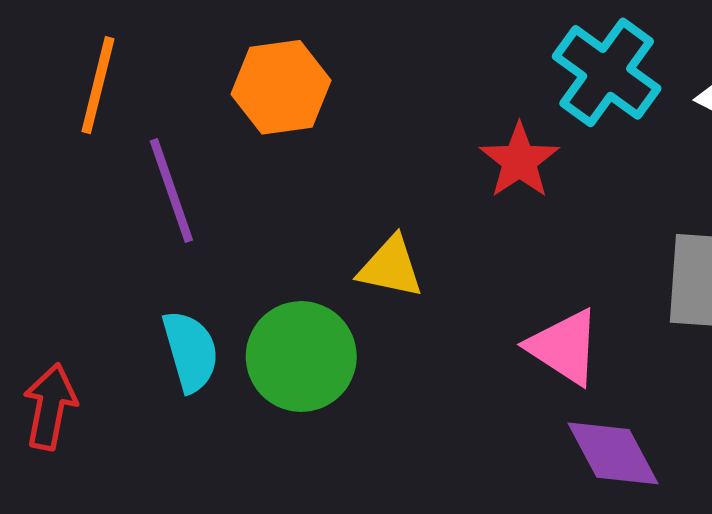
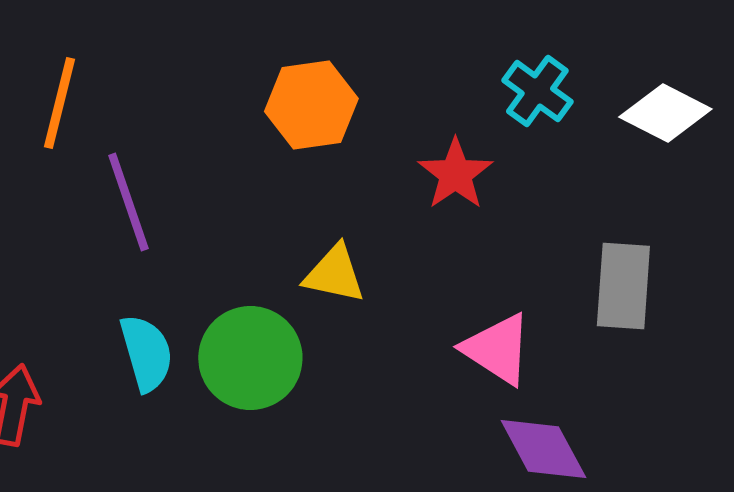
cyan cross: (607, 72) -> (537, 91), size x0.7
orange hexagon: (281, 87) -> (311, 105), moved

